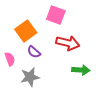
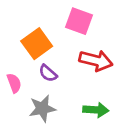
green arrow: (81, 70) -> (96, 110), moved

